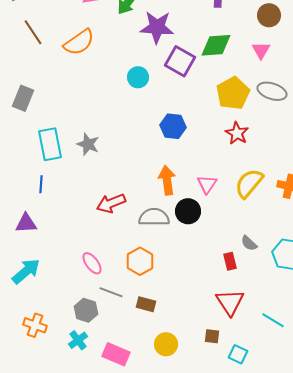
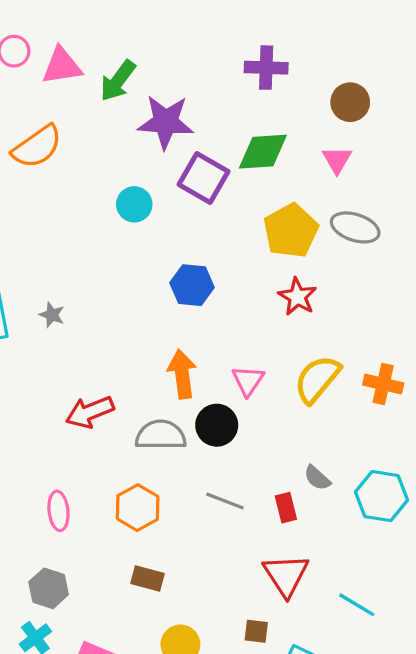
gray star: (88, 144) -> (52, 315), size x0.7
pink ellipse: (92, 263) -> (58, 511), turned 30
gray line: (111, 292) -> (225, 501), moved

